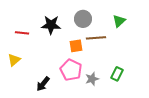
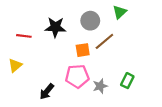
green triangle: (119, 21) -> (120, 12), moved
brown line: (96, 38) -> (104, 41), turned -36
pink pentagon: (71, 70) -> (77, 76), turned -30

